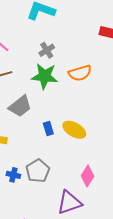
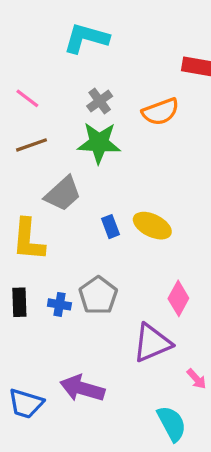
orange semicircle: (80, 73) -> (161, 112), moved

